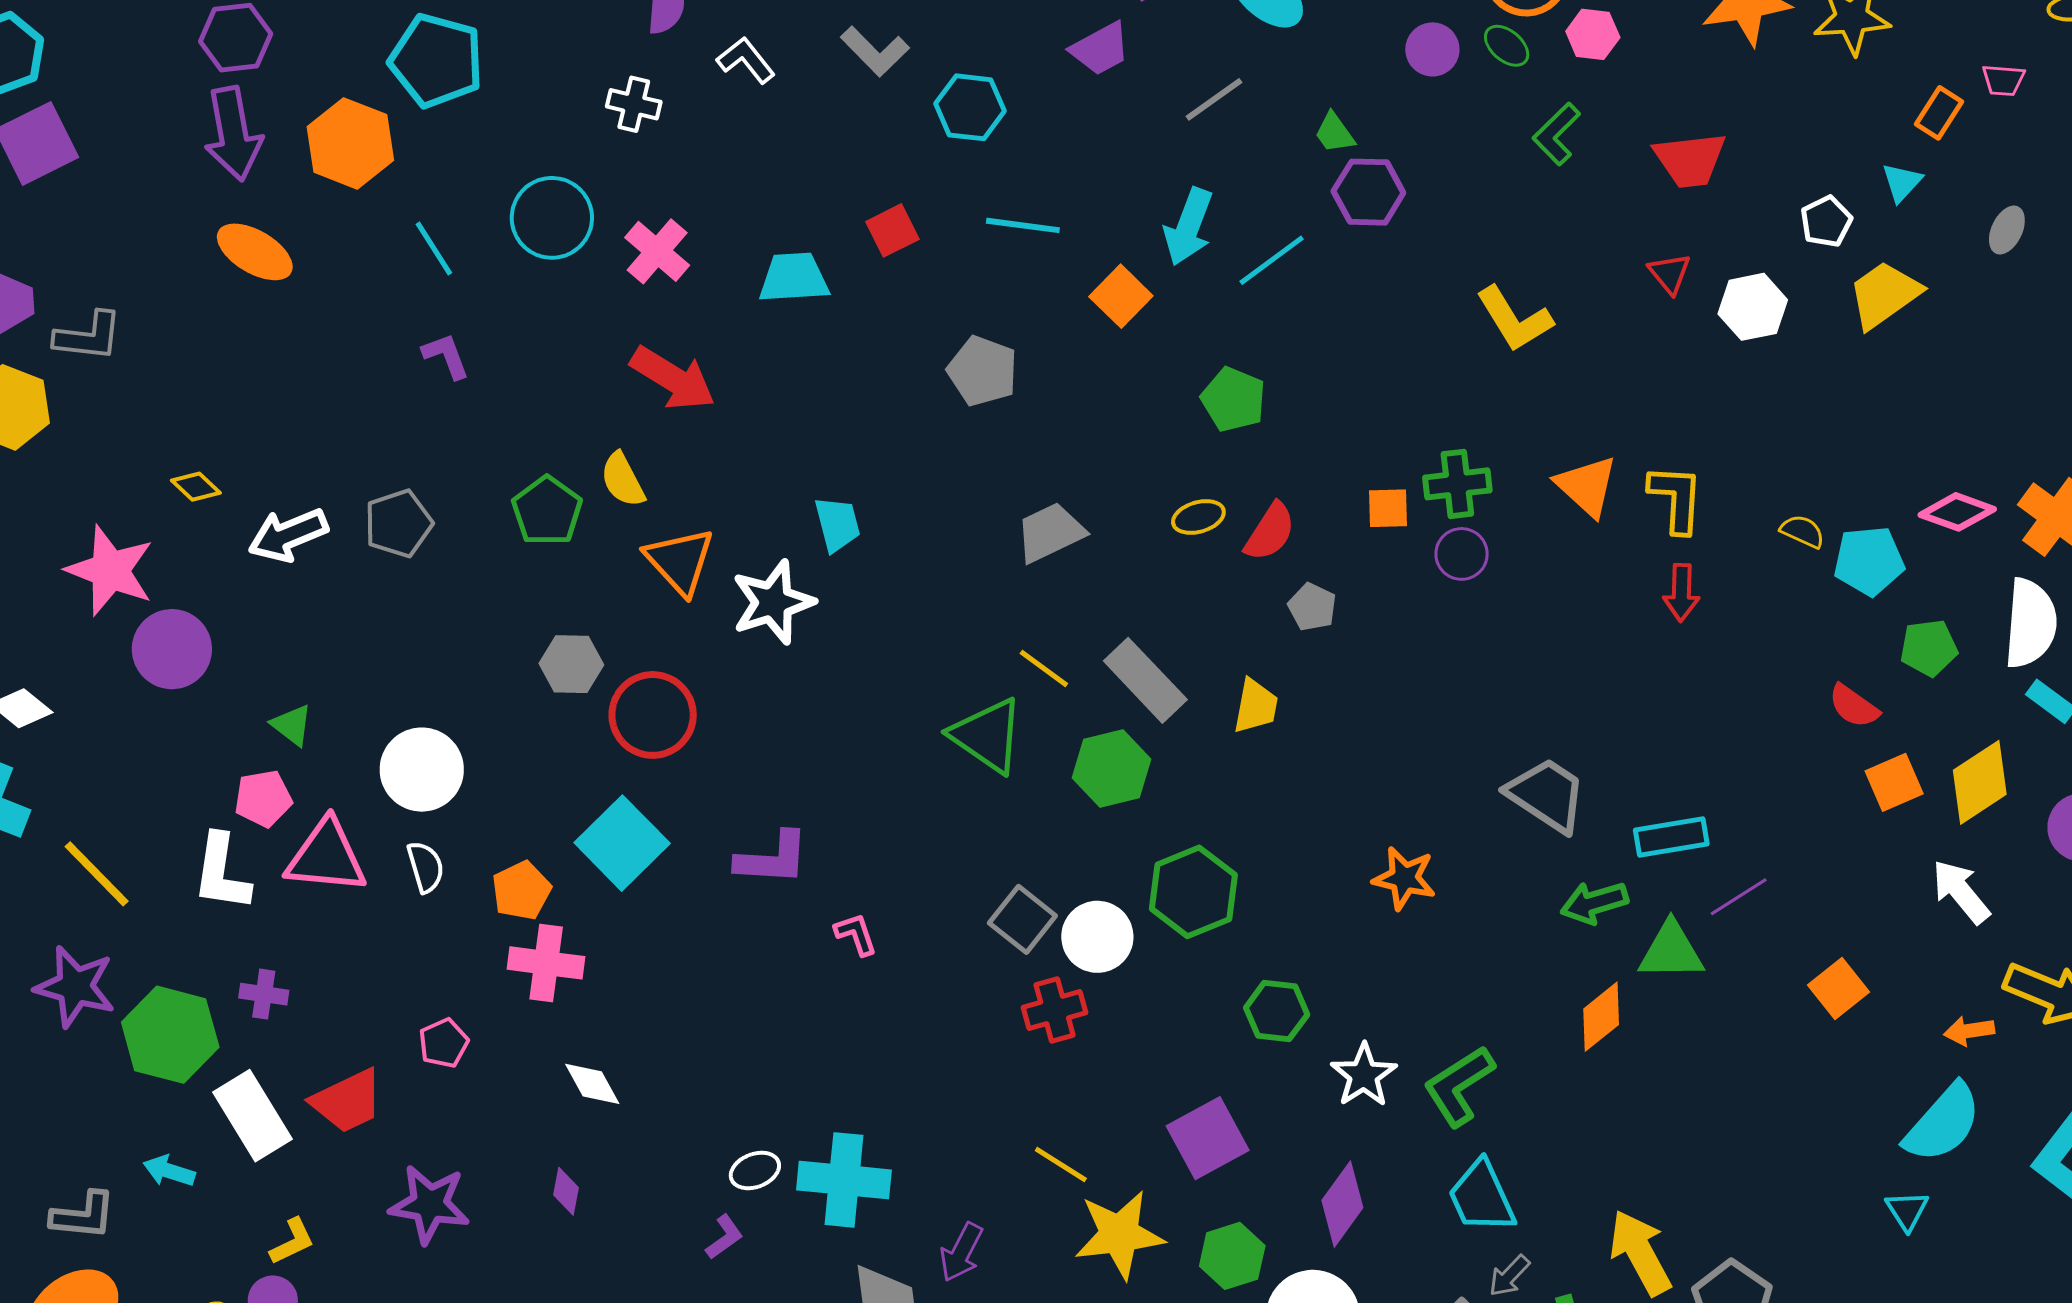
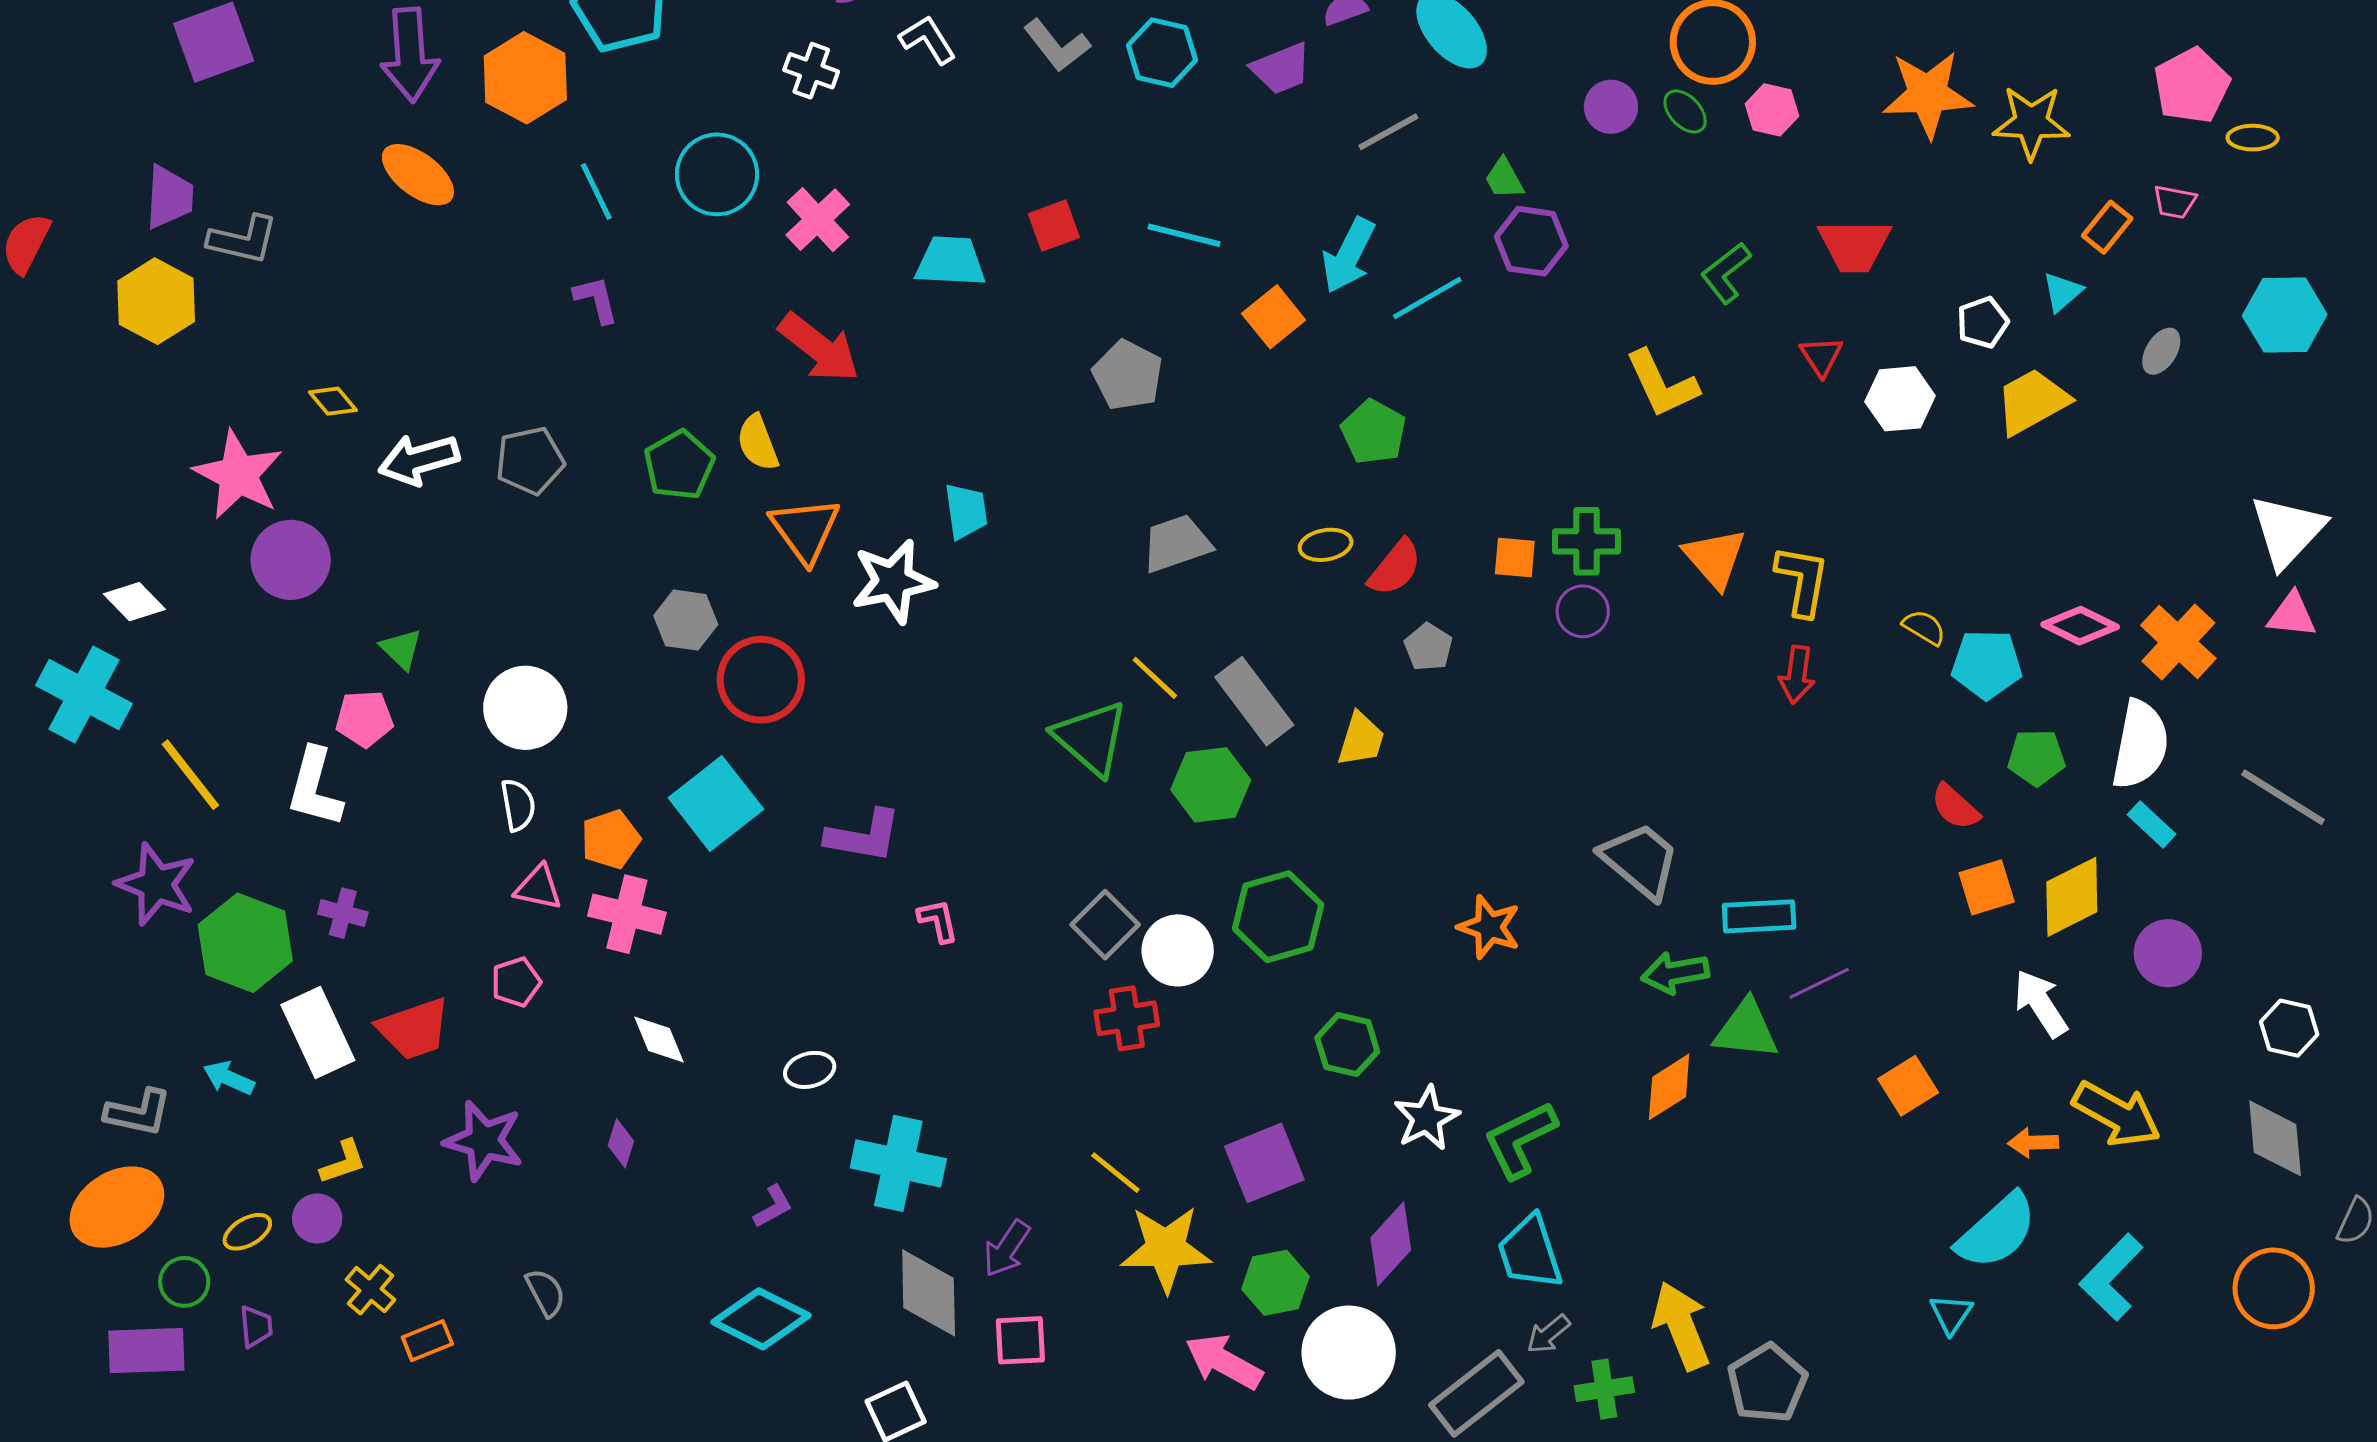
cyan hexagon: (970, 107) -> (1162, 53), moved
green L-shape: (1557, 134) -> (1726, 273), moved
pink triangle: (326, 857) -> (538, 888), moved, size x0.6
white ellipse: (755, 1170) -> (810, 1070), moved

